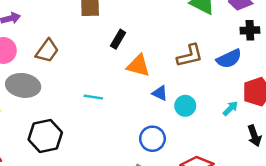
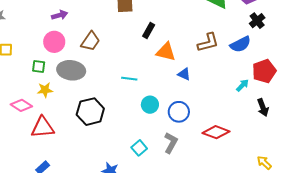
black cross: (250, 30) -> (257, 21), turned -35
cyan circle: (185, 106) -> (150, 105), moved

